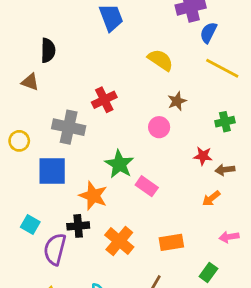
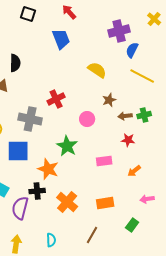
pink circle: (159, 127) -> (87, 119), moved
brown arrow: (225, 170) -> (125, 116), moved
pink rectangle: (147, 186) -> (104, 161), moved, turned -42

